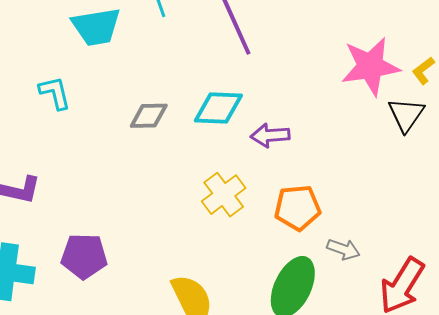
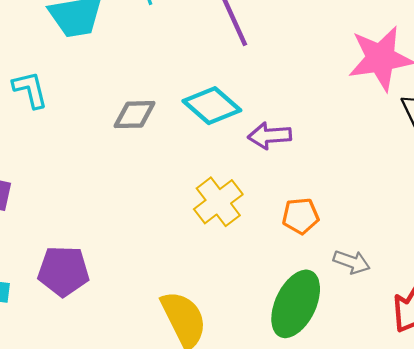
cyan diamond: (218, 108) -> (212, 106), turned 39
orange pentagon: (298, 208) -> (301, 216), size x0.7

